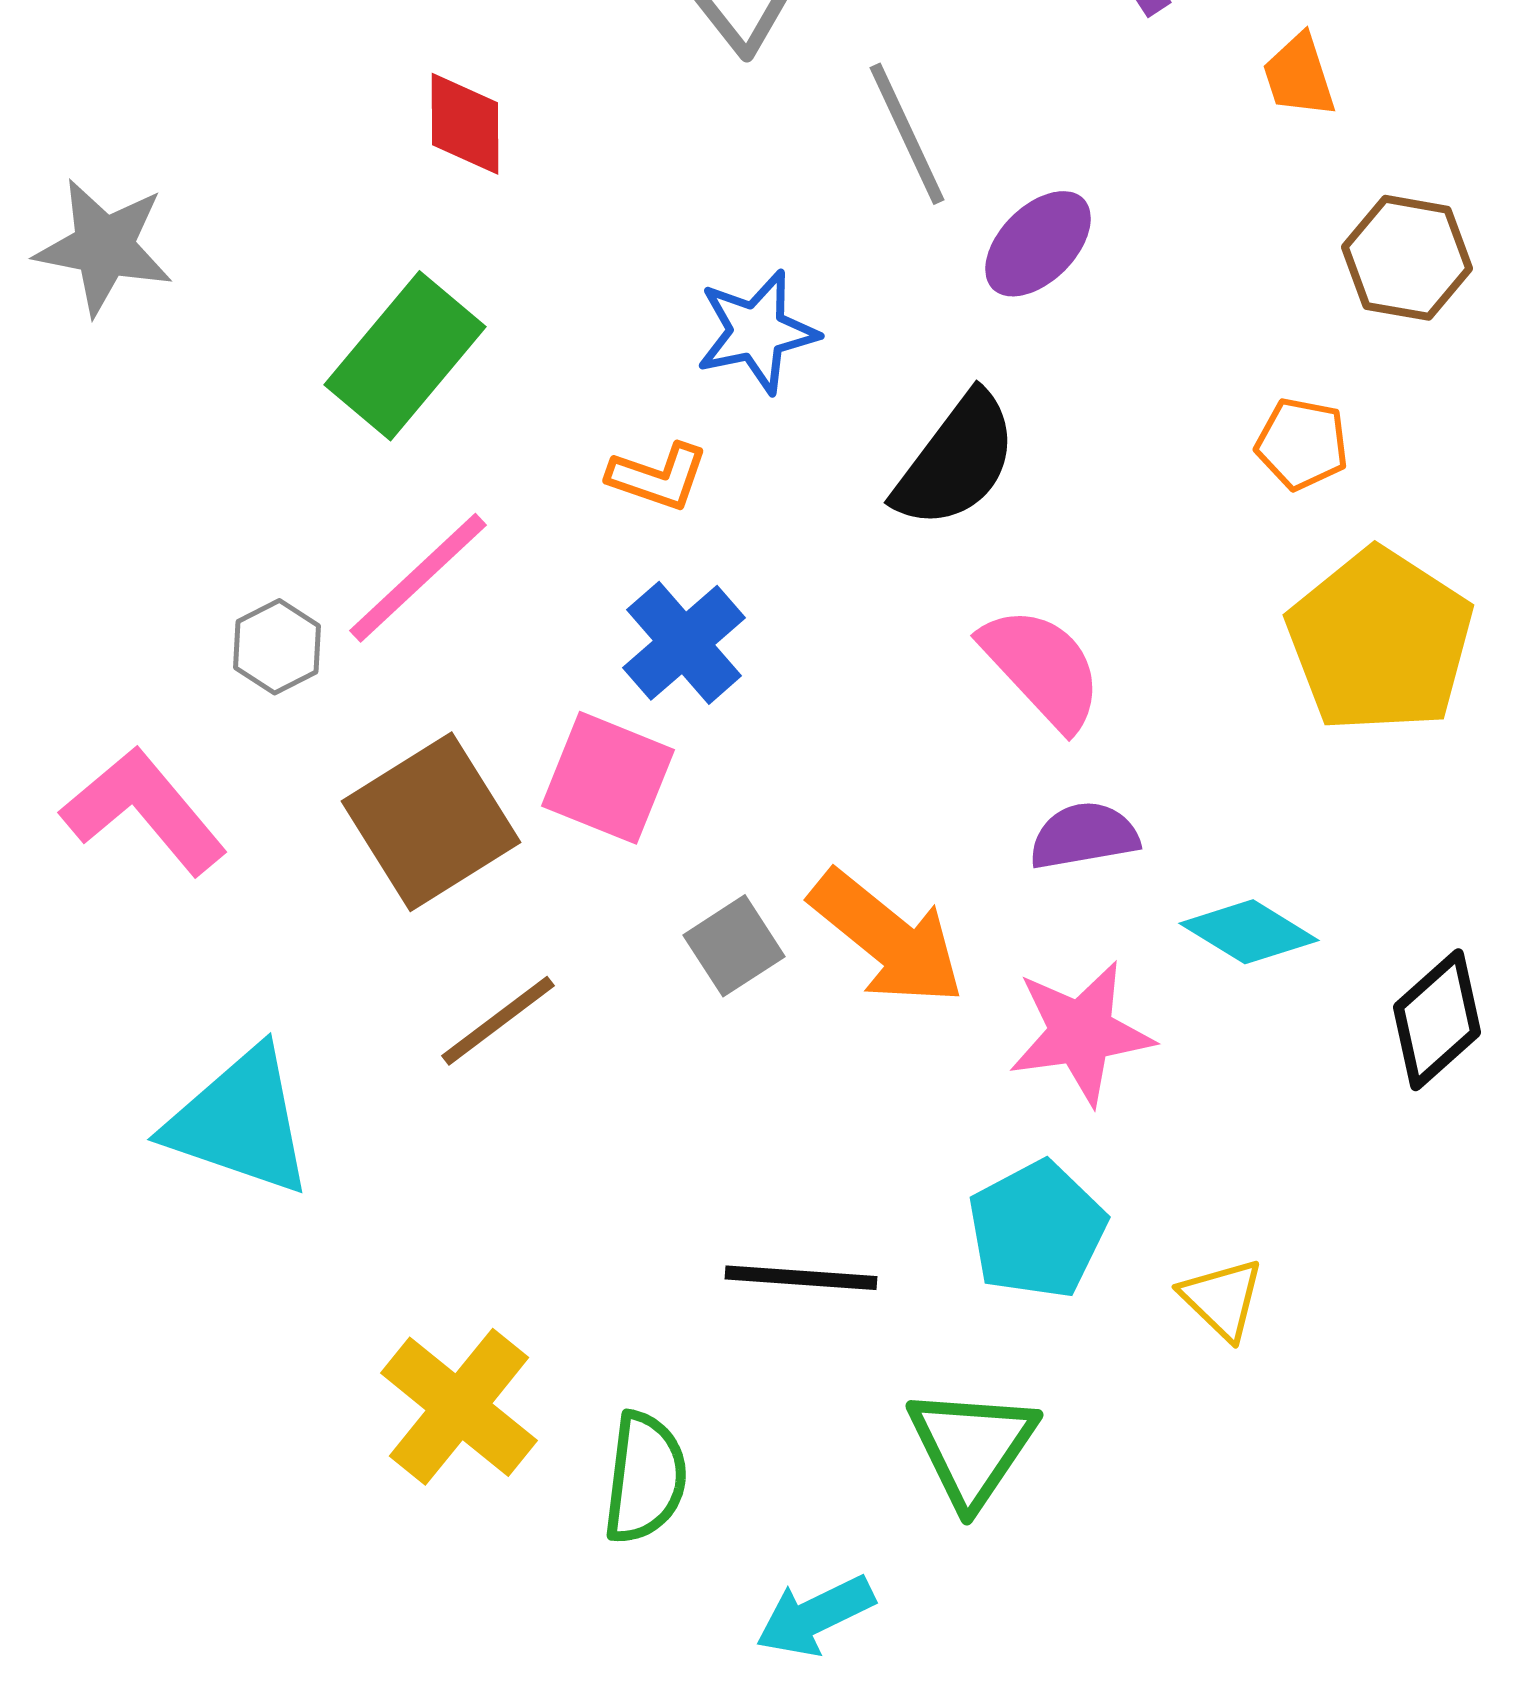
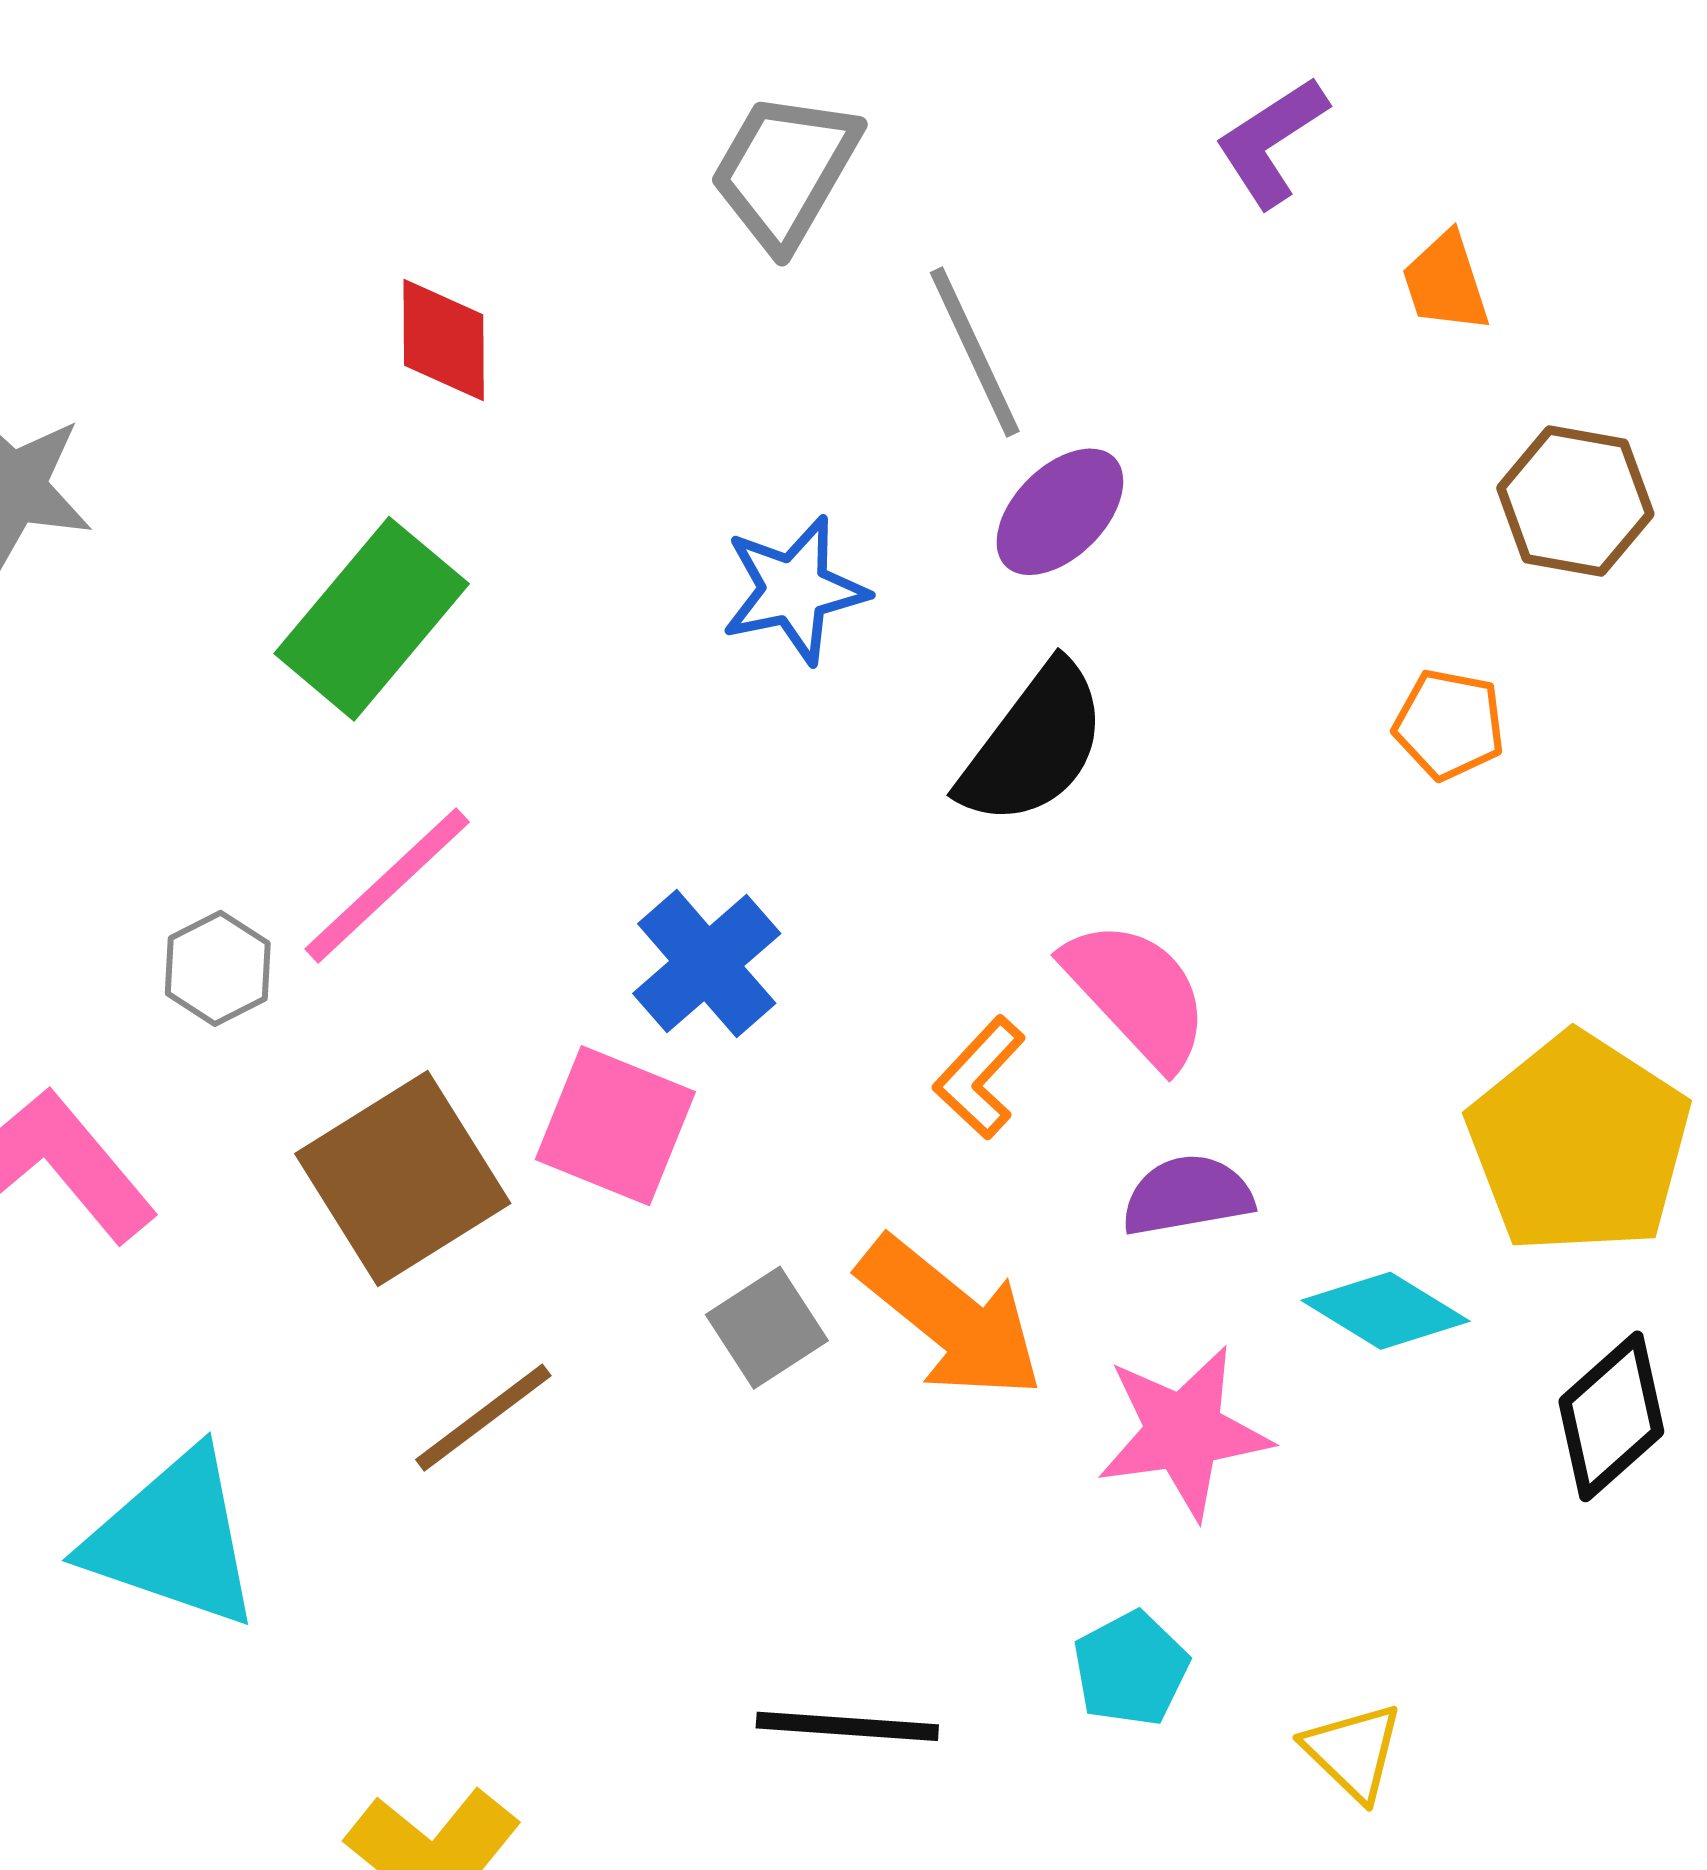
purple ellipse: (1038, 244) -> (1060, 512), moved
orange L-shape: (658, 477) -> (979, 1078), moved, turned 114
yellow pentagon: (1380, 641) -> (1579, 1144), moved
cyan pentagon: (1037, 1230) -> (1131, 1669), size x0.7

